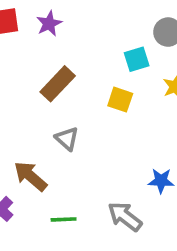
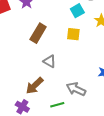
brown arrow: (31, 176) -> (35, 86), turned -72
gray arrow: (125, 217) -> (76, 89), moved

